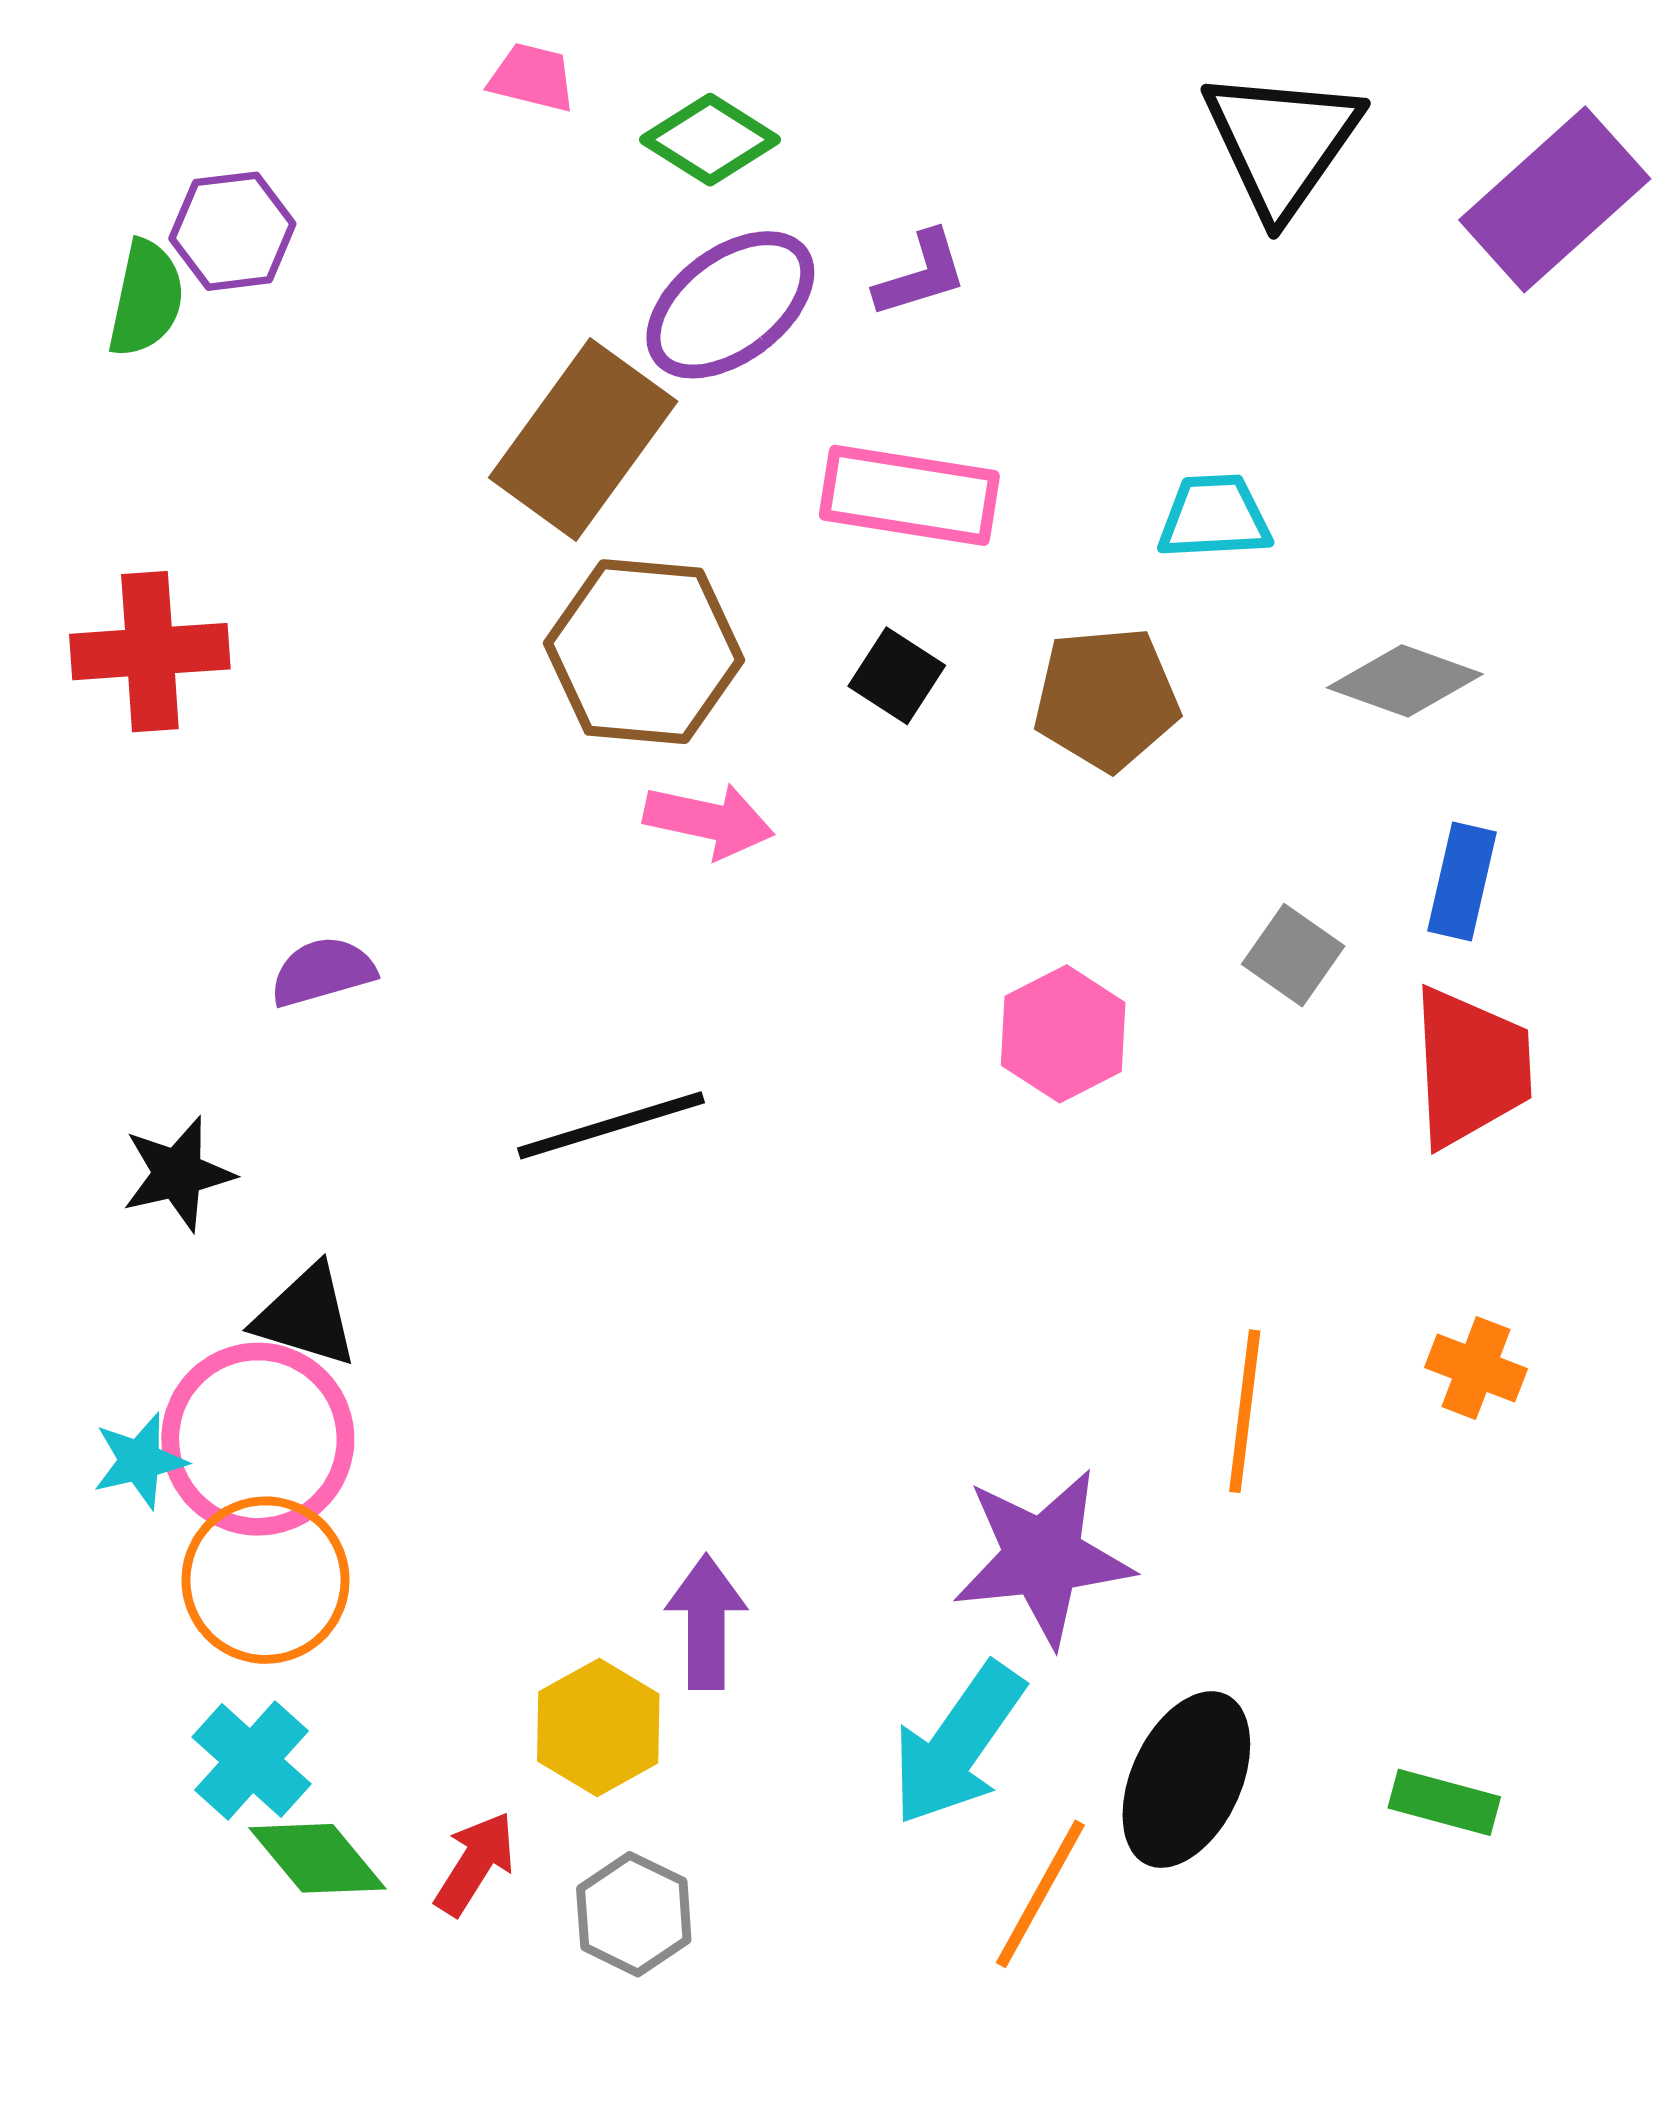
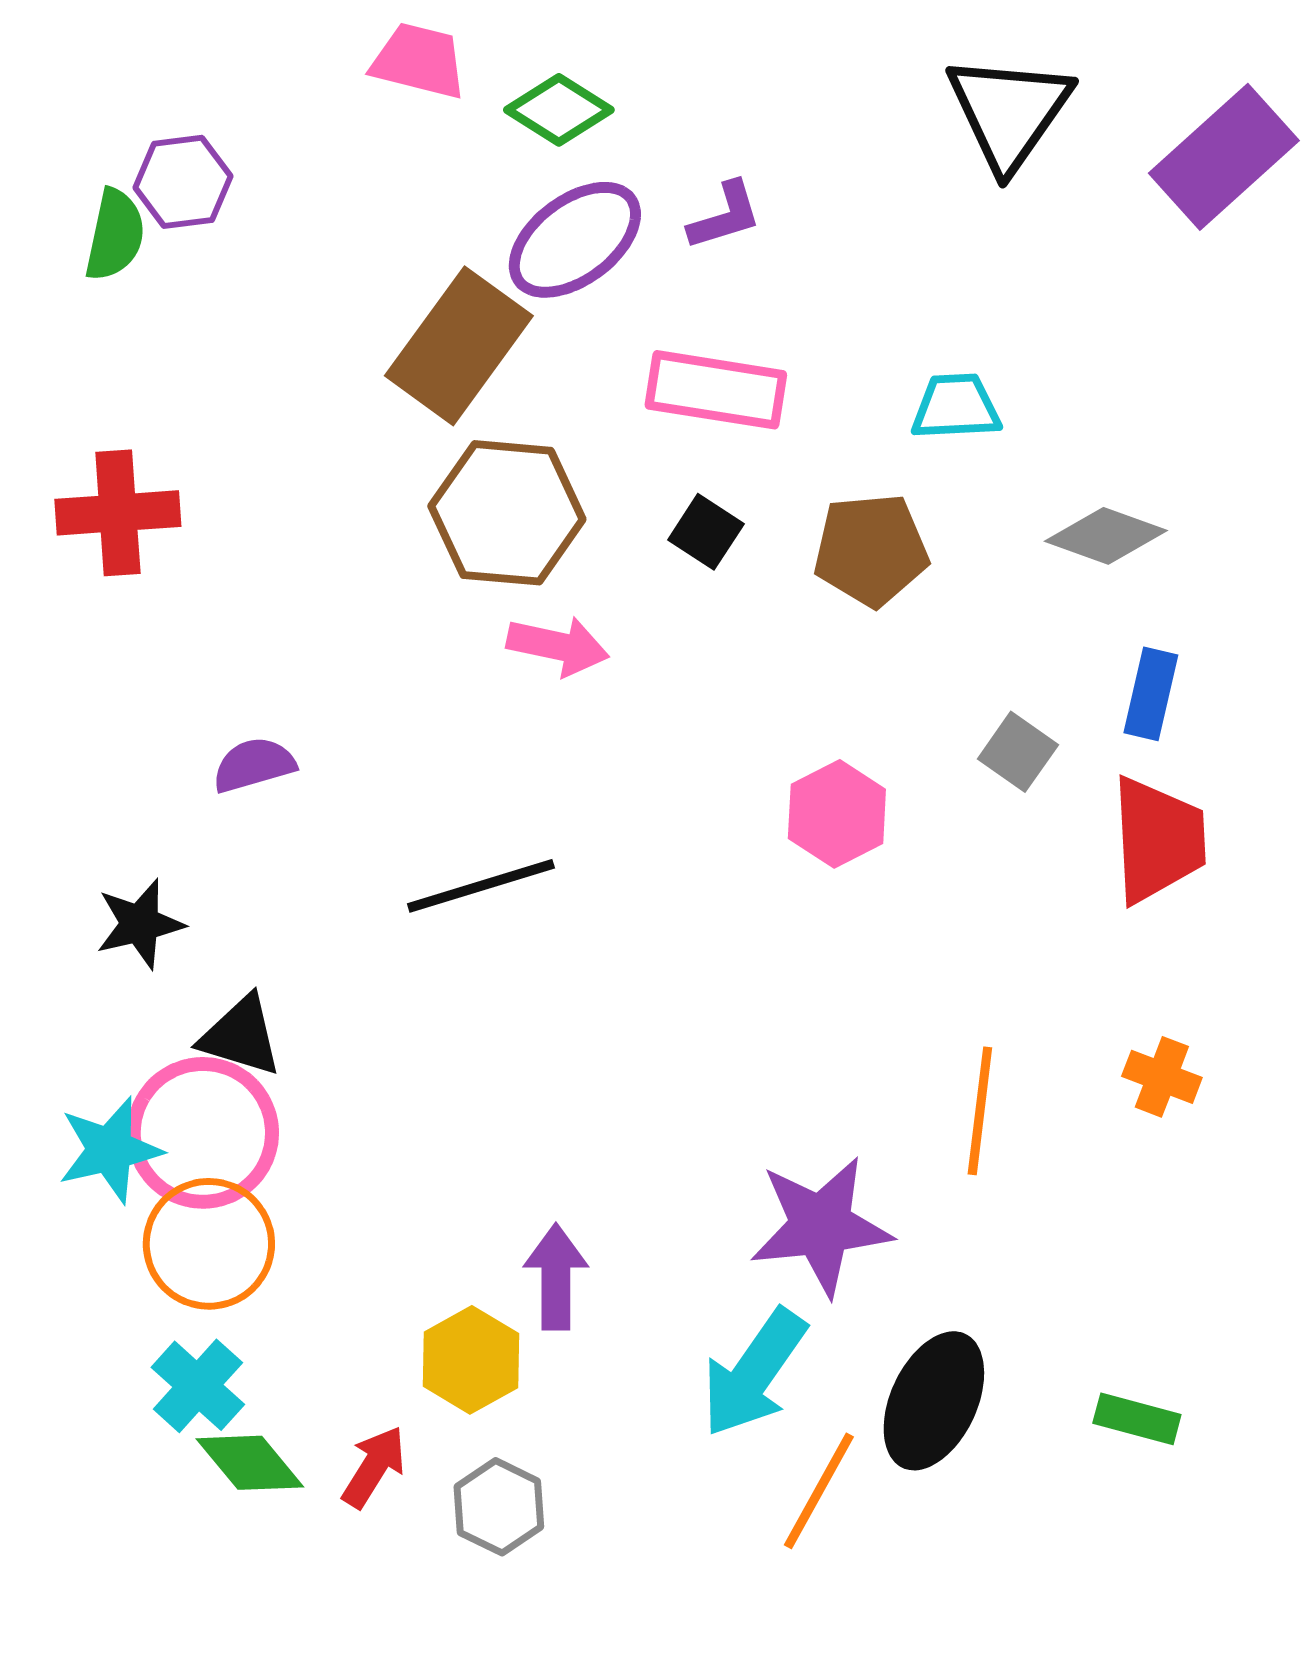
pink trapezoid: (532, 77) -> (419, 61), size x1.4
cyan star: (140, 1461) -> (110, 1150), size x1.4

